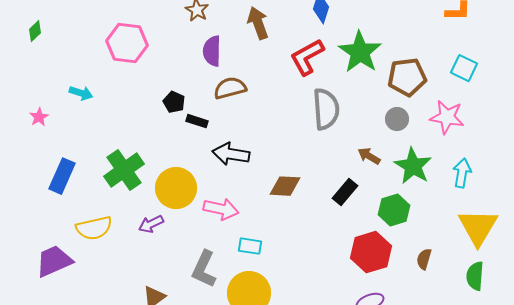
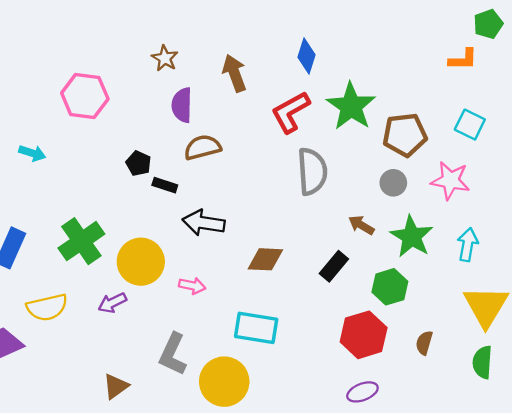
pink arrow: (221, 209) -> (192, 286), size x0.7
cyan rectangle: (250, 246) -> (256, 328), moved, size x1.6

